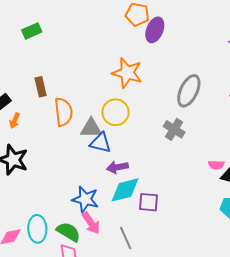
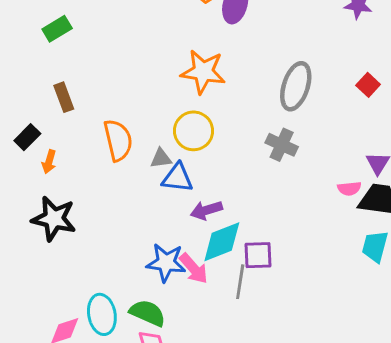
brown rectangle: (41, 87) -> (64, 97), moved
gray triangle: (91, 128) -> (161, 158), size x0.7
pink arrow: (91, 223) -> (194, 269), moved
gray line: (126, 238) -> (240, 282), moved, turned 40

